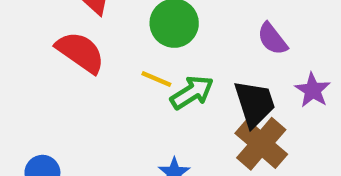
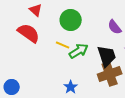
brown cross: (261, 144) -> (110, 74), turned 30

